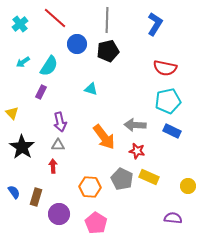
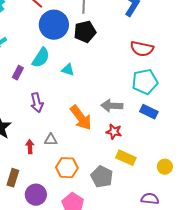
blue circle: (77, 44) -> (54, 25), size x1.5
cyan semicircle: (49, 66) -> (41, 58), moved
gray triangle: (58, 145) -> (51, 140), moved
gray pentagon: (122, 179) -> (102, 177), moved

